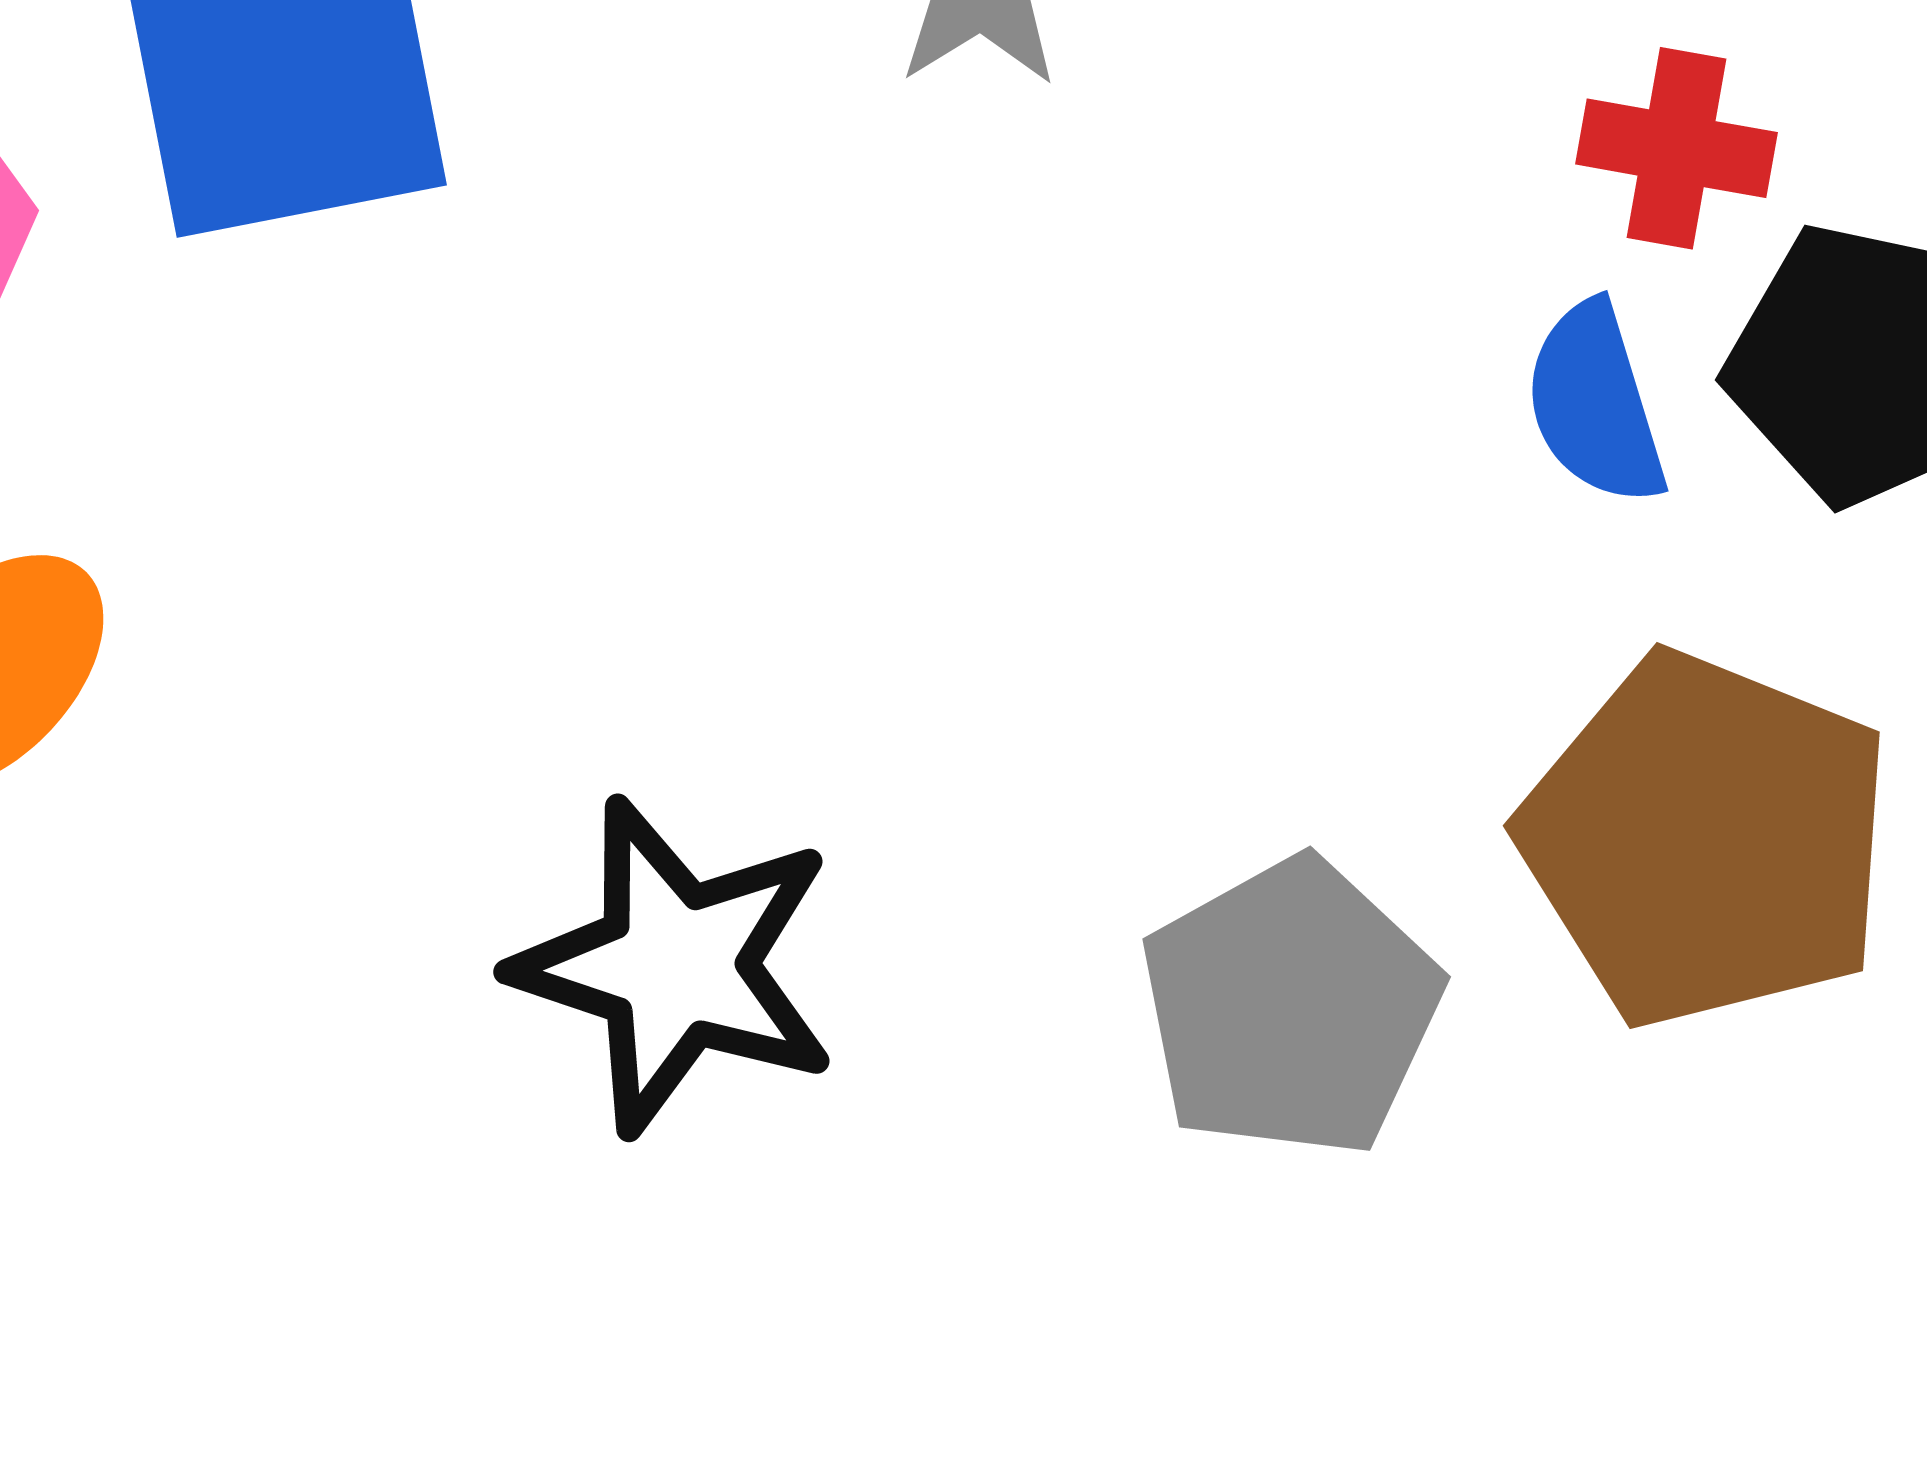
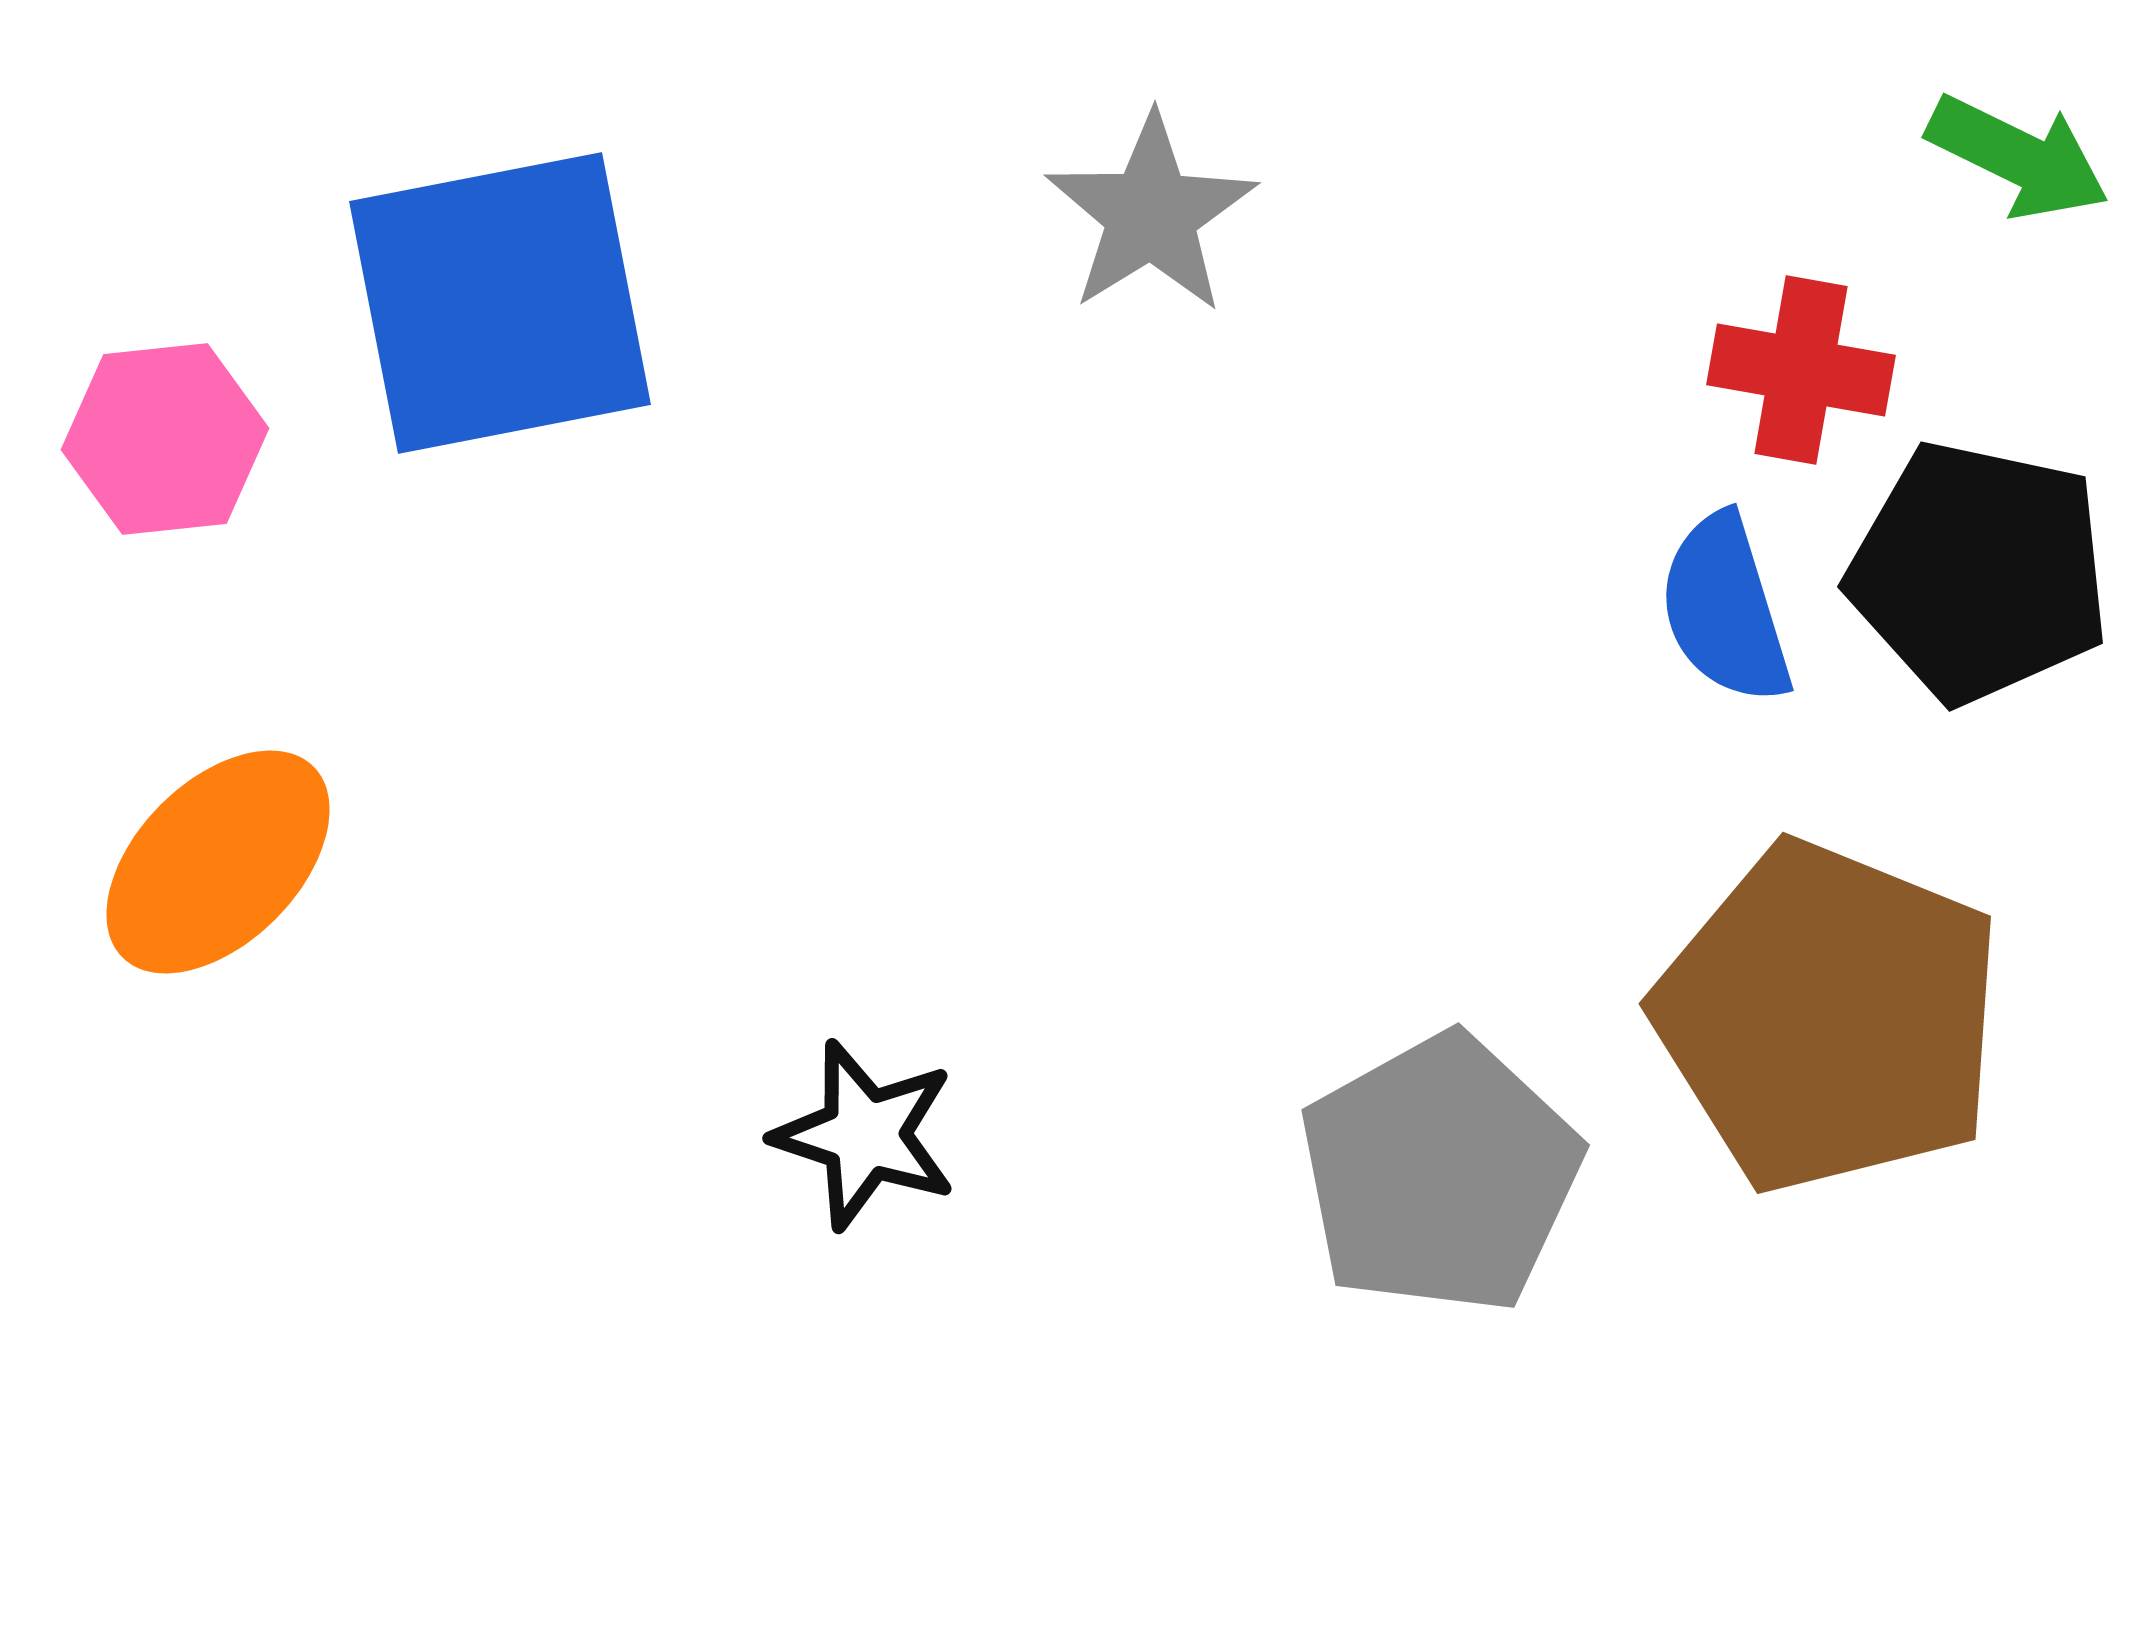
black star: (676, 966) -> (865, 1135), size x0.6

